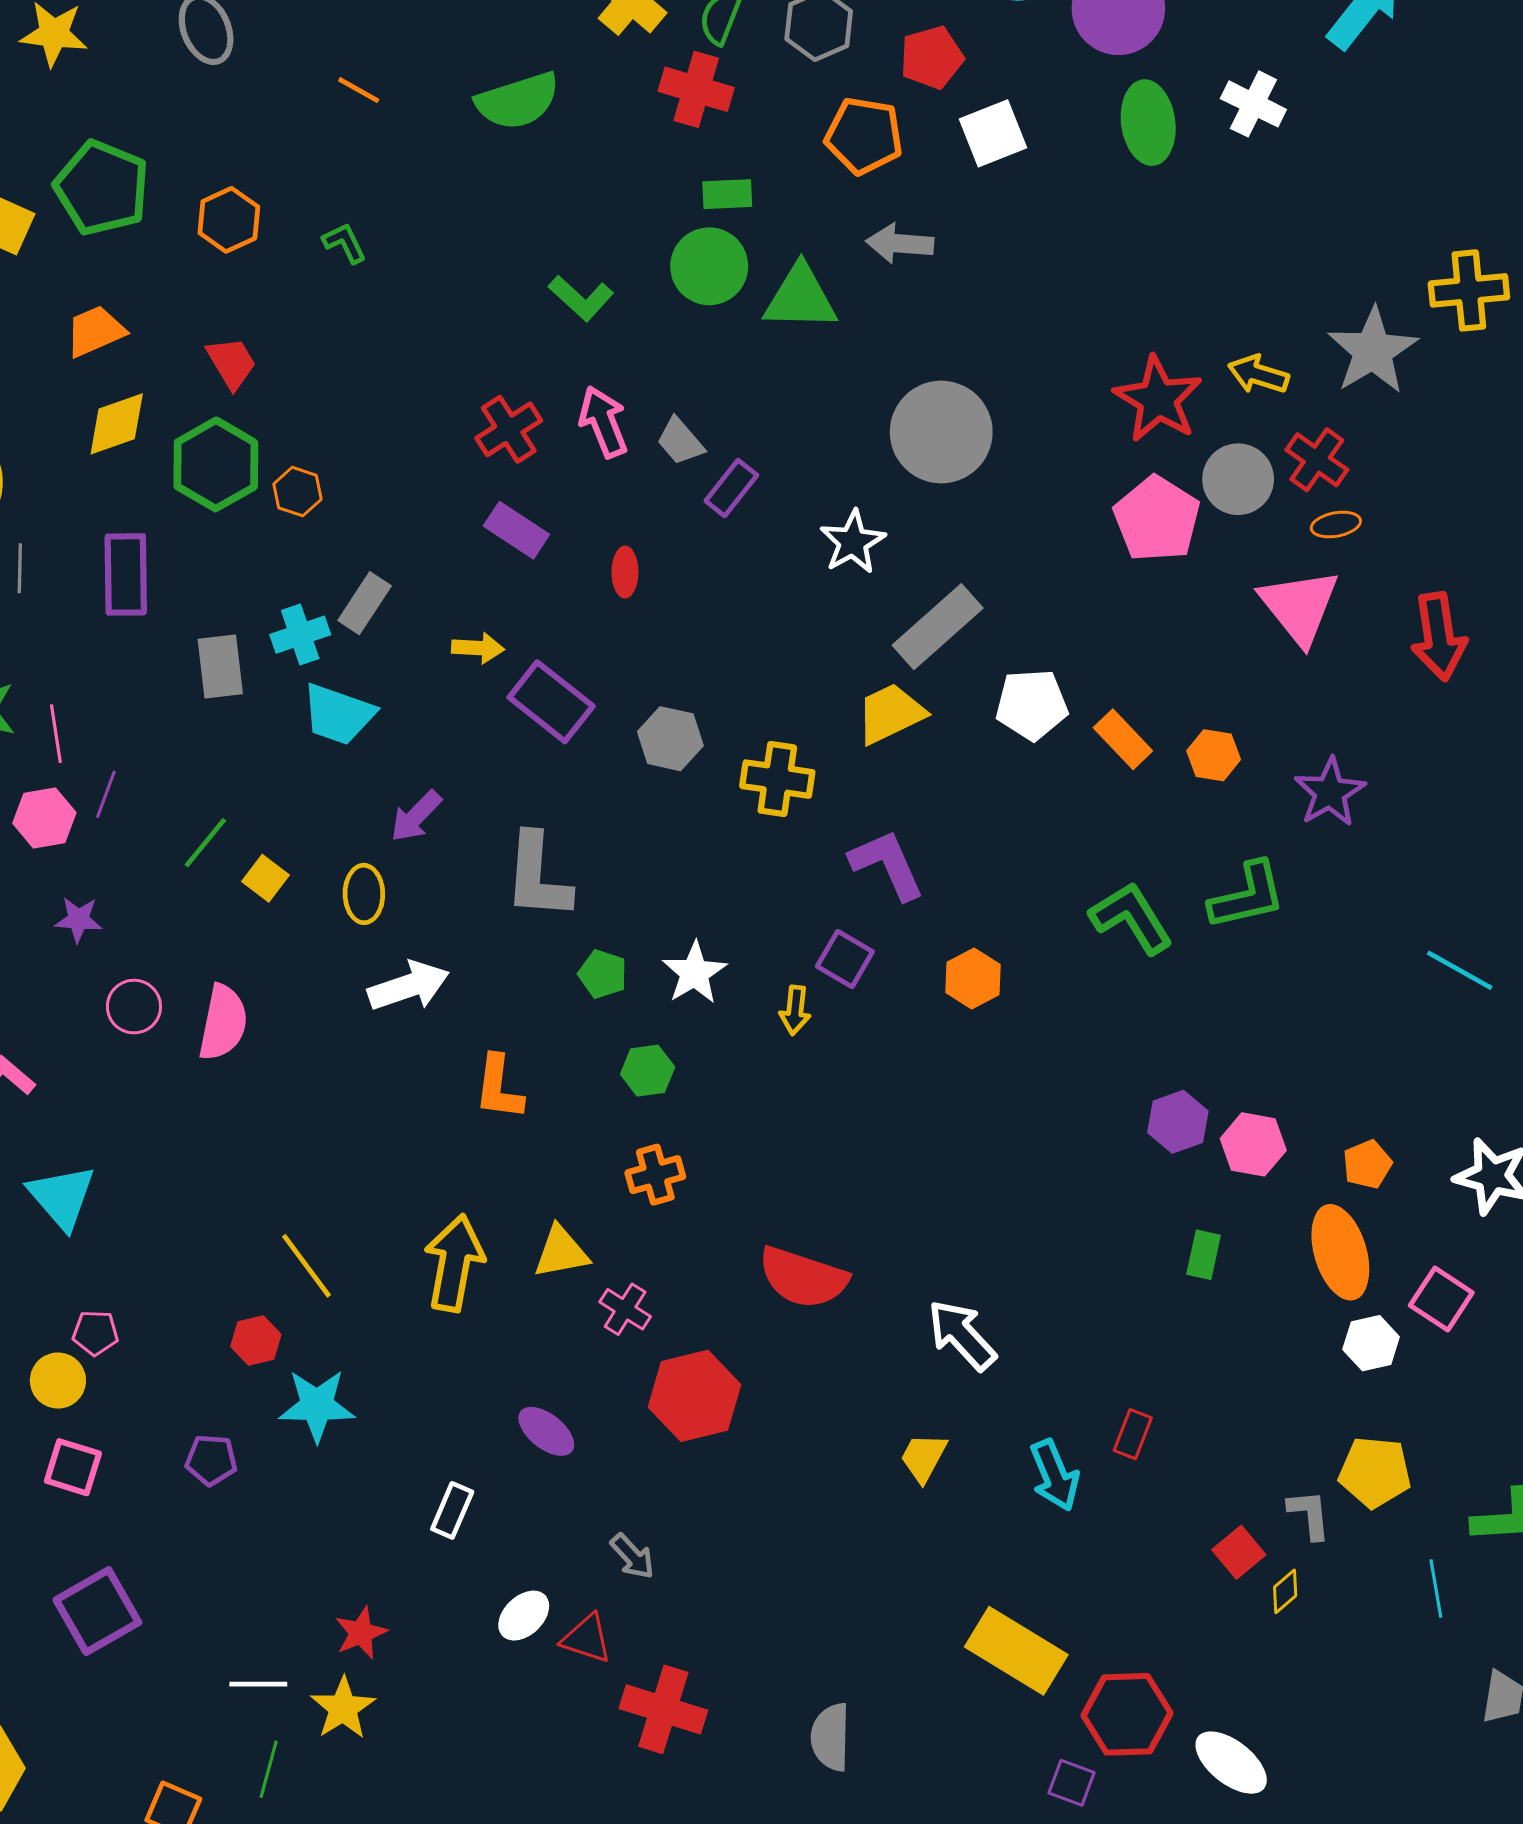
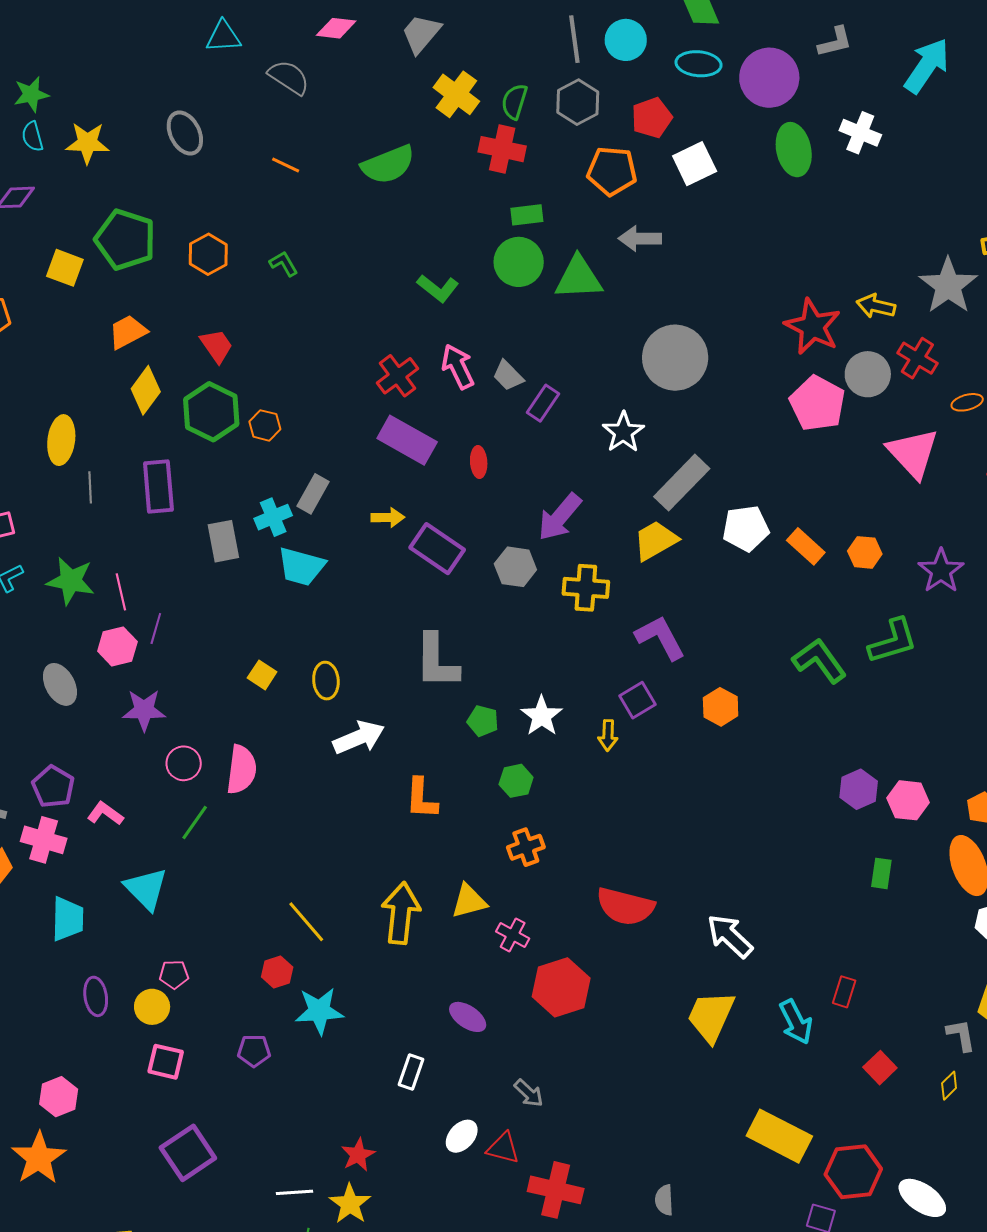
yellow diamond: (117, 424) -> (146, 390), turned -30
orange ellipse: (1336, 525) -> (967, 402), moved
purple rectangle: (516, 530) -> (407, 440), size x1.4
purple arrow: (416, 816) -> (560, 517), moved, size x1.4
green line: (205, 843) -> (195, 823), moved
purple star: (78, 920) -> (144, 710), size x1.4
purple square: (845, 959) -> (638, 700), turned 33
yellow trapezoid: (923, 1457) -> (711, 1016), size x1.6
red square: (1239, 1552) -> (880, 1068), moved
gray semicircle: (831, 1737) -> (664, 1200), size x0.7

